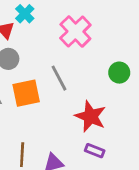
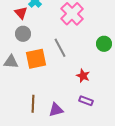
red star: (90, 116) -> (83, 76), size x0.6

